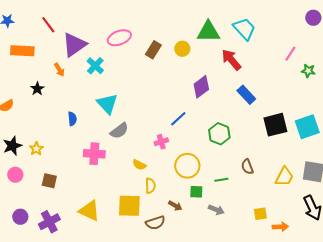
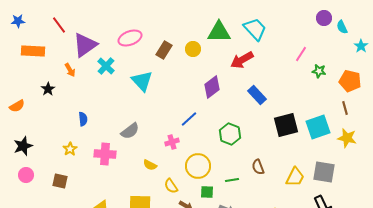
red arrow: (231, 60) -> (242, 60), turned -80
cyan triangle: (107, 104) -> (142, 81), moved
yellow star: (36, 149) -> (70, 149), moved
yellow semicircle: (150, 186) -> (171, 186), moved, turned 147

